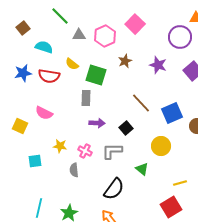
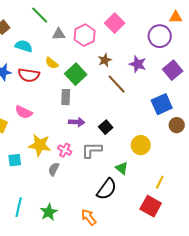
green square: (96, 75) -> (76, 74), turned 30
brown line: (141, 103) -> (117, 84), moved
blue square: (172, 113) -> (162, 104), moved
yellow star: (60, 146) -> (40, 145), size x1.6
gray semicircle: (74, 170) -> (54, 169), turned 32
yellow line: (180, 183) -> (160, 182), turned -48
black semicircle: (114, 189) -> (107, 189), moved
red square: (171, 207) -> (151, 206), turned -30

